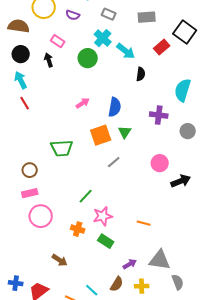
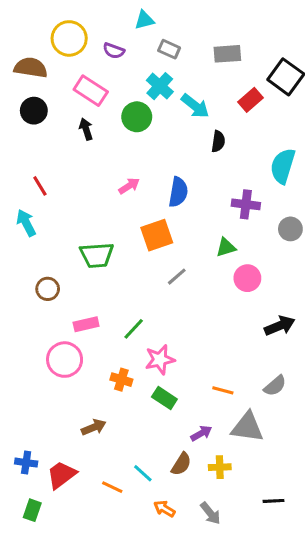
pink rectangle: (58, 41) -> (91, 91), size x1.5
black arrow: (49, 60) -> (86, 129), moved
cyan arrow: (21, 80) -> (26, 223), moved
green triangle: (125, 132) -> (226, 247), moved, turned 40
black arrow: (181, 181) -> (280, 326), moved
pink rectangle: (30, 193) -> (86, 324), moved
orange line: (144, 223) -> (223, 390), moved
brown arrow: (60, 260) -> (94, 427), turned -56
gray semicircle: (178, 282) -> (275, 386), moved, turned 70

